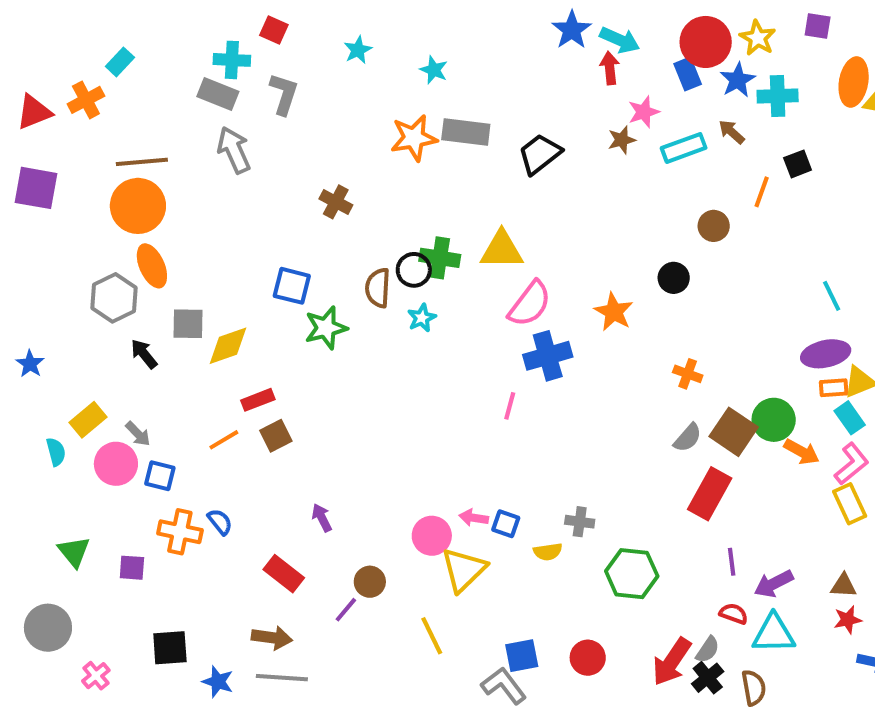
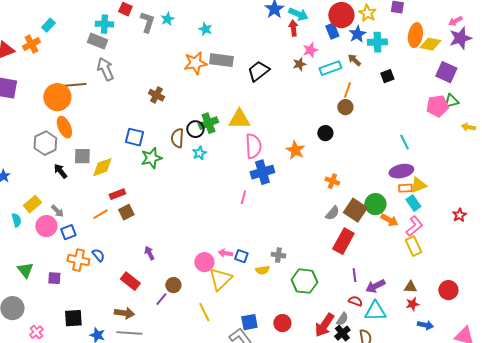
gray L-shape: (284, 94) -> (147, 22), moved
brown line: (142, 162) -> (73, 85), moved
orange line: (762, 192) -> (347, 90), moved
green cross: (440, 258) -> (208, 123), turned -30
pink semicircle: (530, 304) -> (253, 146), turned -40
blue square: (160, 476) -> (68, 232), turned -35

